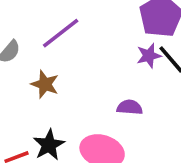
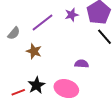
purple star: (149, 56) -> (72, 15), moved

